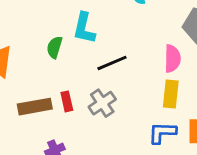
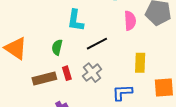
green semicircle: (54, 47) -> (57, 47), moved
pink semicircle: (172, 59) -> (130, 21), moved
blue L-shape: (162, 133) -> (122, 93), moved

